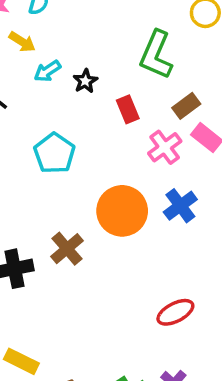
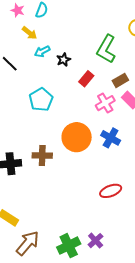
red rectangle: (128, 109) -> (86, 79), turned 56
blue cross: (180, 206) -> (111, 138), turned -30
brown cross: (67, 249) -> (42, 155), turned 36
red ellipse: (175, 312) -> (111, 191), moved

